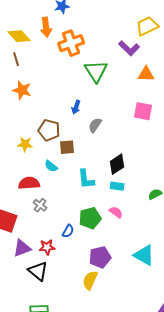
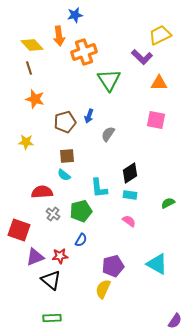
brown pentagon: (49, 130) -> (65, 122), moved, turned -30
yellow star: (25, 144) -> (26, 142), moved
brown square: (67, 147) -> (67, 156), moved
green pentagon: (90, 218) -> (81, 211), moved

